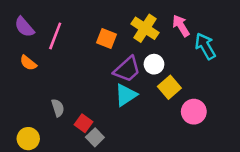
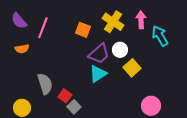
pink arrow: (181, 26) -> (141, 20), turned 30
orange semicircle: (28, 63) -> (22, 49), turned -48
gray semicircle: (58, 108) -> (45, 84), size x1.5
pink circle: (194, 112) -> (151, 106), moved

